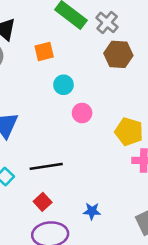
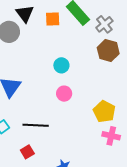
orange square: (44, 51) -> (53, 19), moved
pink circle: (82, 113) -> (64, 94), moved

